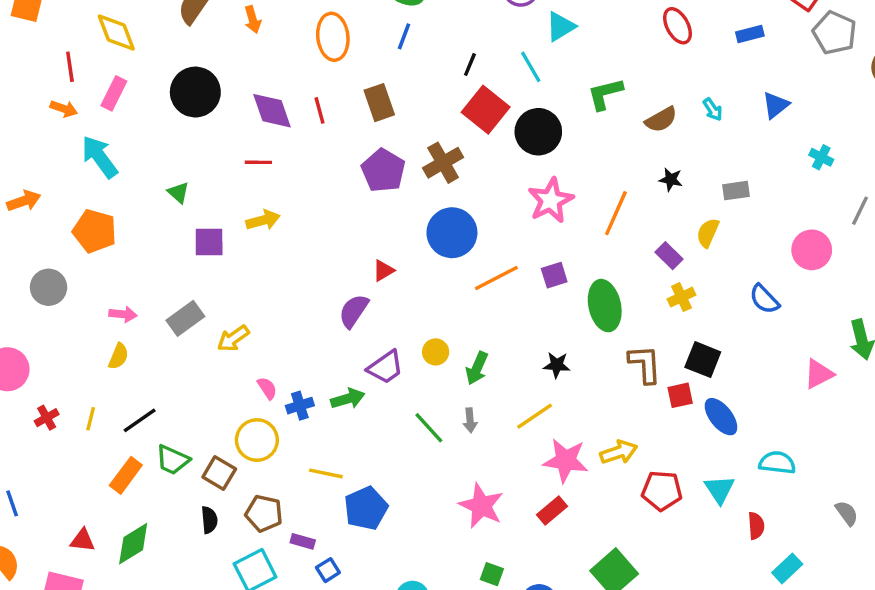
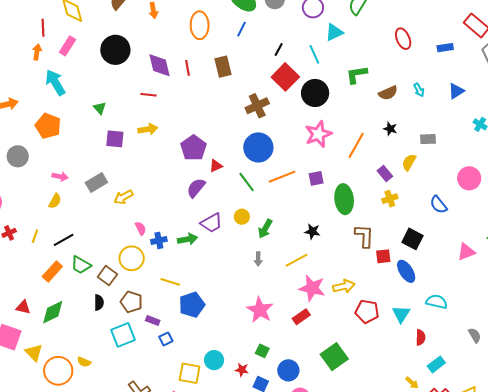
orange arrow: (64, 109) -> (37, 52), turned -105
purple pentagon: (383, 171) -> (193, 148), moved
black square: (703, 360) -> (413, 239), moved
green line: (429, 428) -> (247, 182), moved

